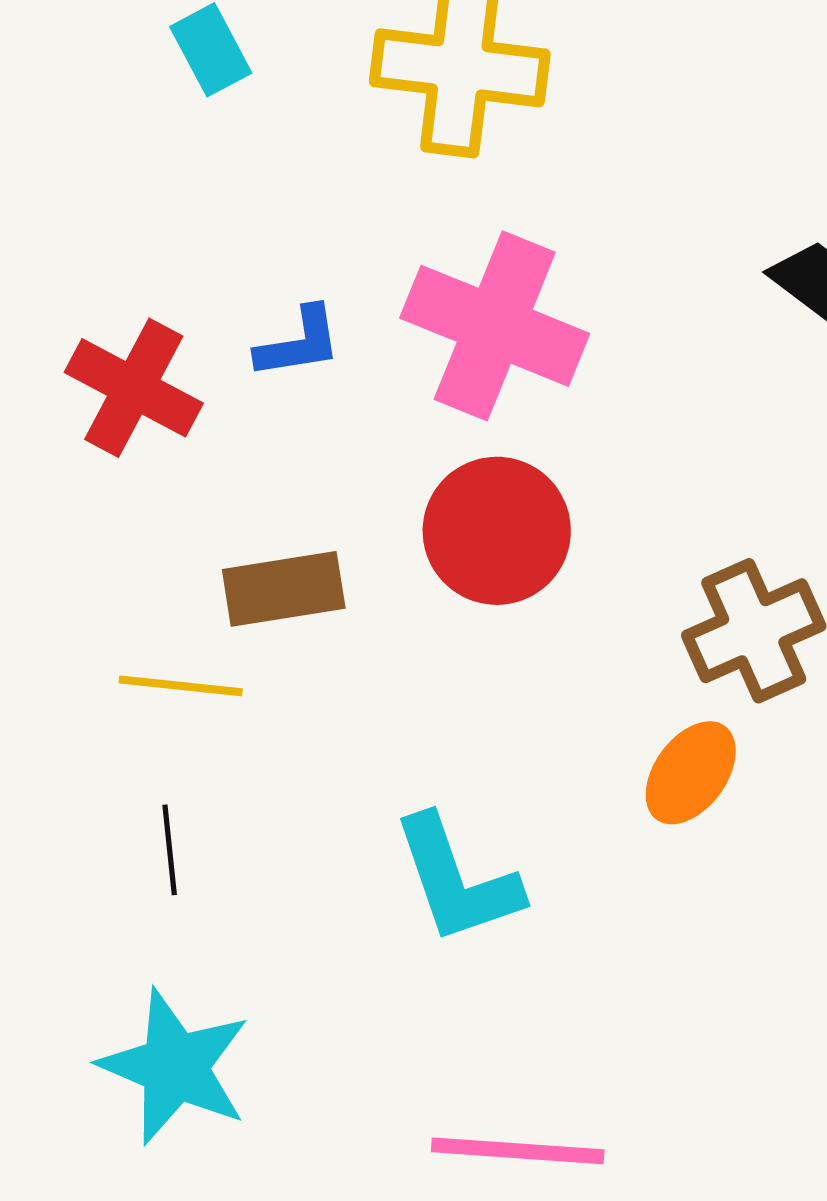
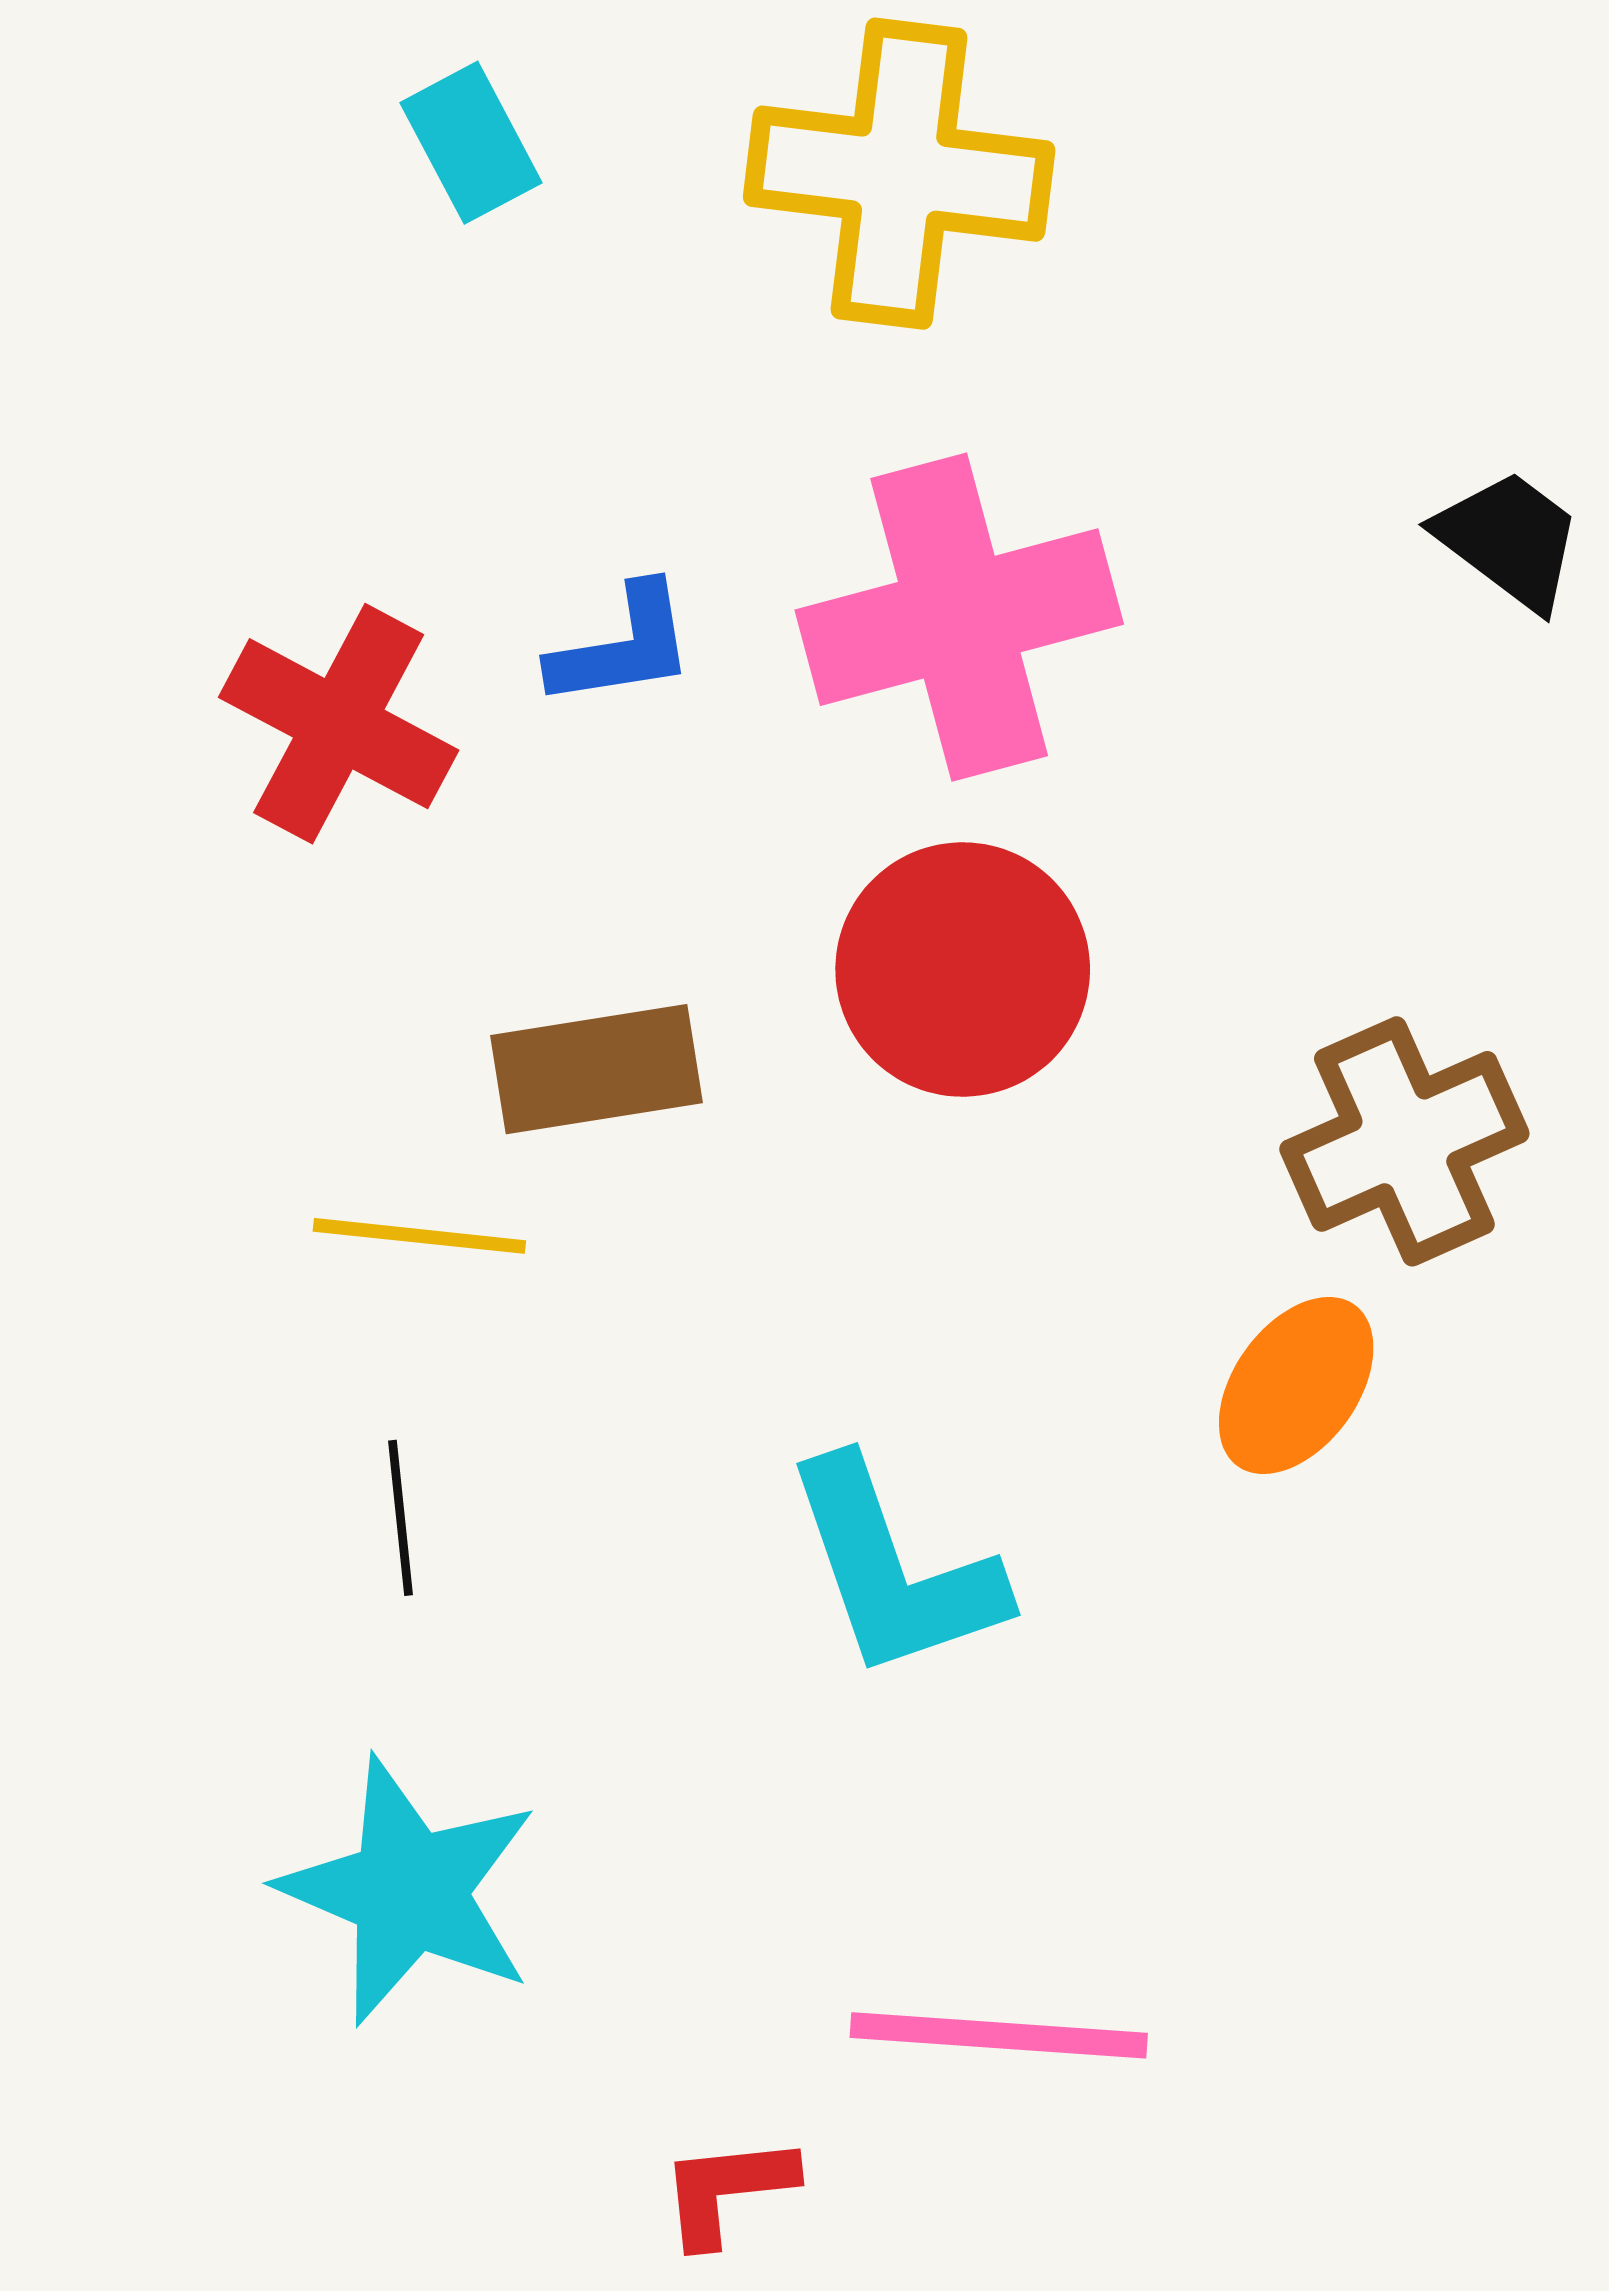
pink cross: (495, 326) -> (959, 617), turned -37

